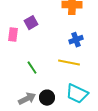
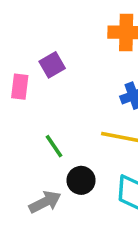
black circle: (47, 98) -> (81, 180), moved

